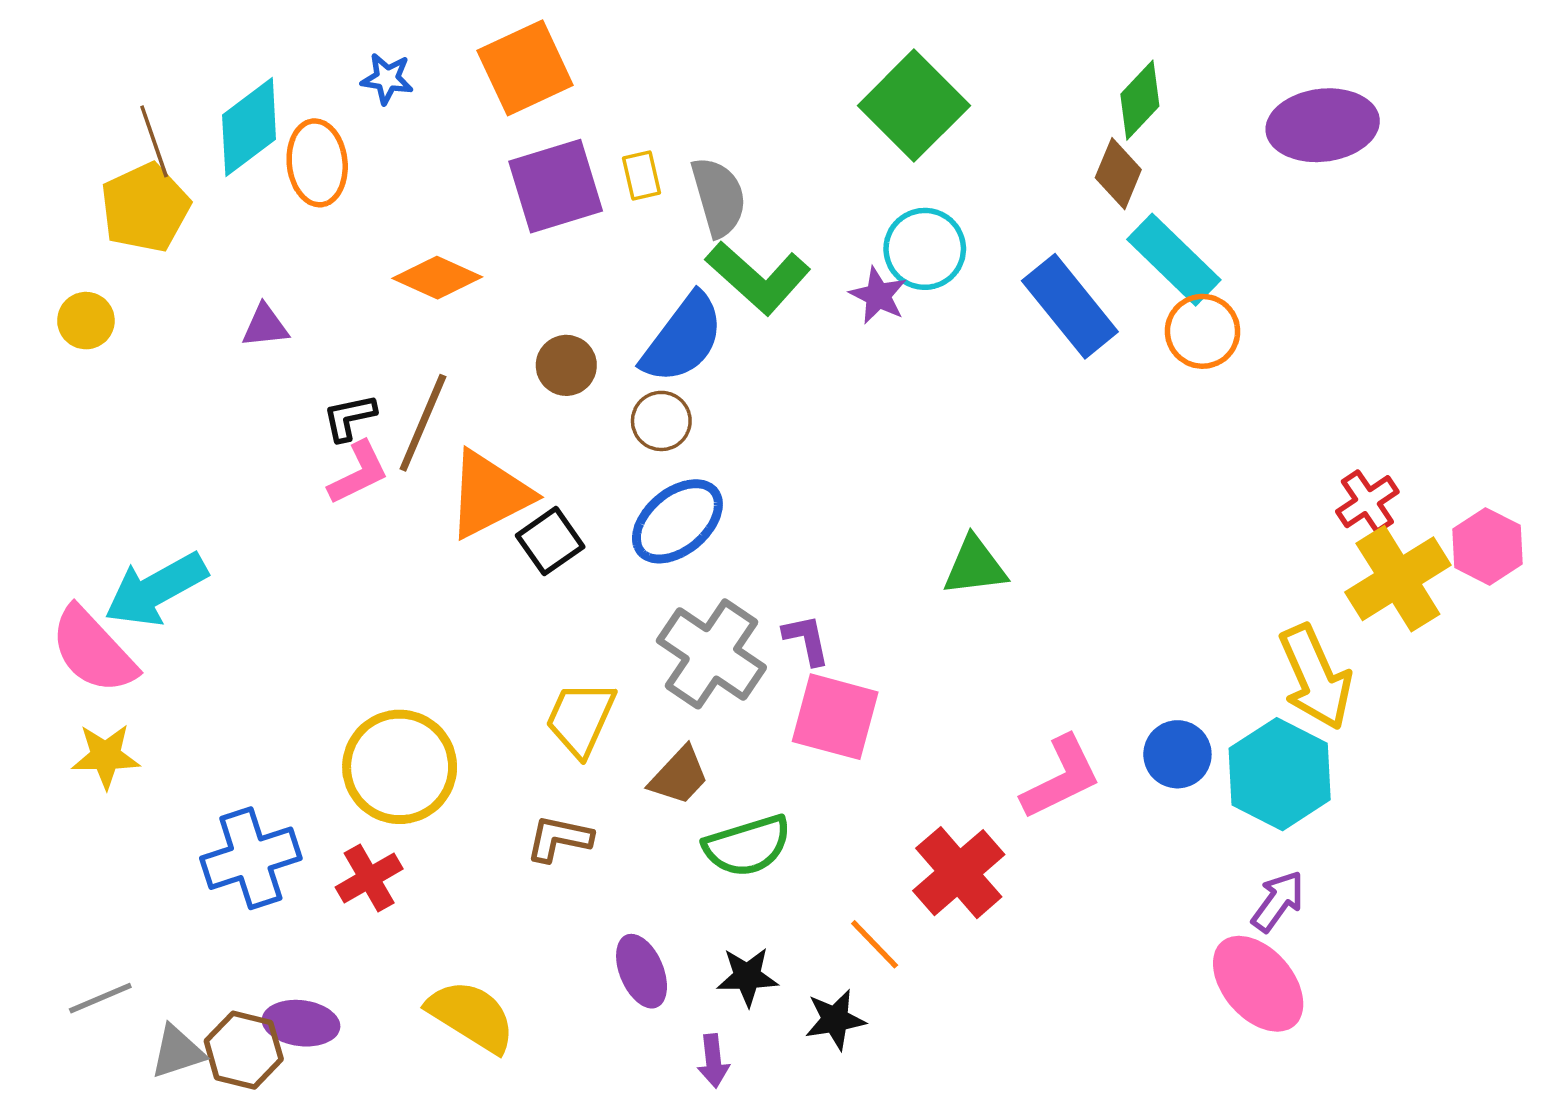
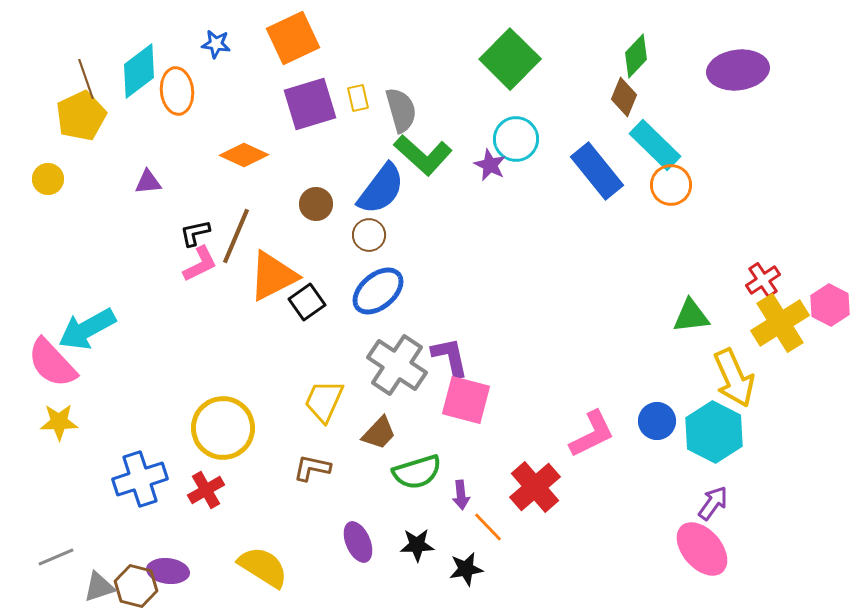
green triangle: (975, 566) -> (691, 316), moved
purple L-shape: (806, 640) -> (450, 357), size x1.4
purple arrow: (713, 1061) -> (461, 495), moved

